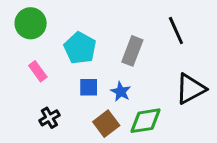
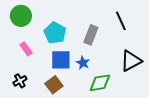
blue square: (89, 87) -> (61, 60), size x1.5
black cross: (49, 118) -> (20, 81), moved
brown square: (106, 124) -> (54, 85), moved

